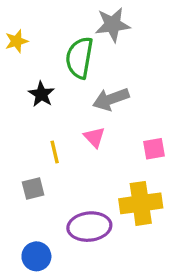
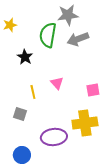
gray arrow: (111, 99) -> (78, 39), moved
gray square: (33, 188) -> (20, 114), turned 32

